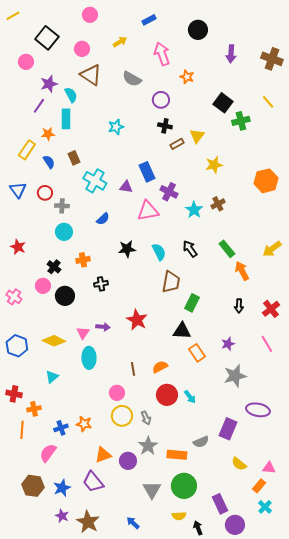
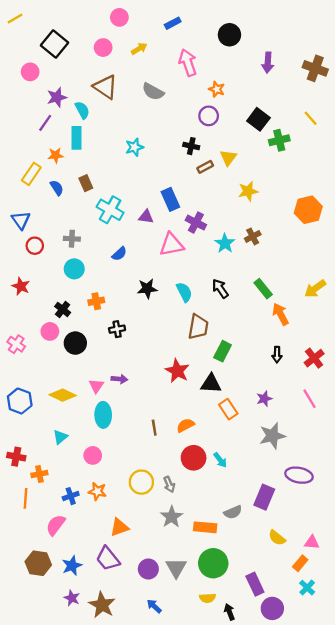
pink circle: (90, 15) -> (119, 17), moved
pink circle: (82, 49) -> (103, 48), moved
purple circle: (161, 100) -> (209, 116), moved
red circle: (45, 193) -> (35, 246), moved
red star: (137, 320) -> (177, 371), moved
pink circle: (117, 393) -> (93, 455), moved
purple circle: (128, 461) -> (148, 569), moved

